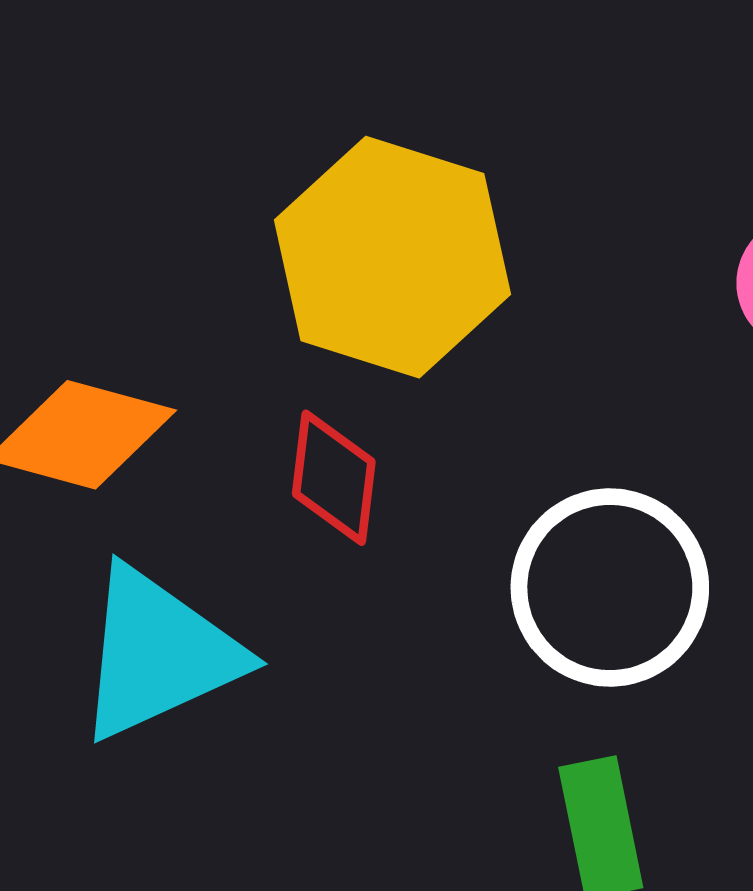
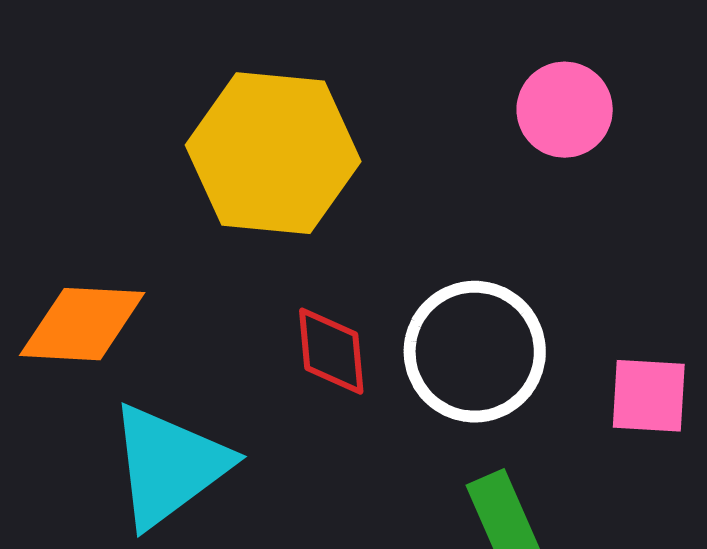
red diamond: (334, 478) -> (331, 351), moved

